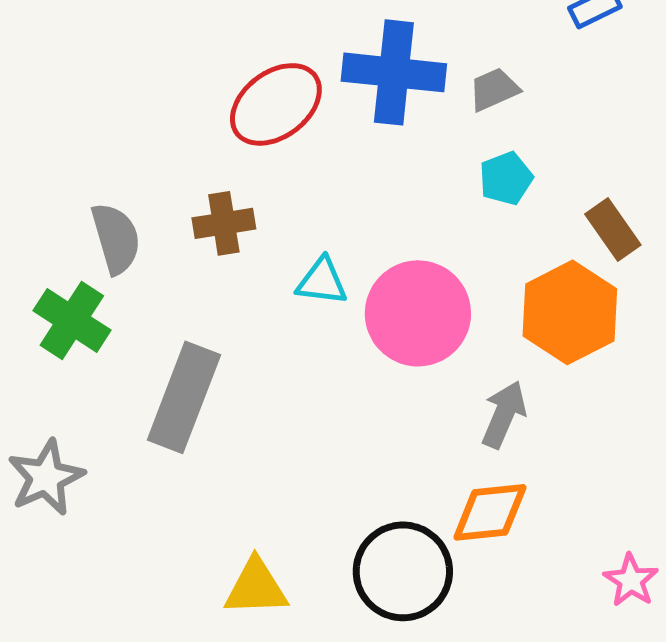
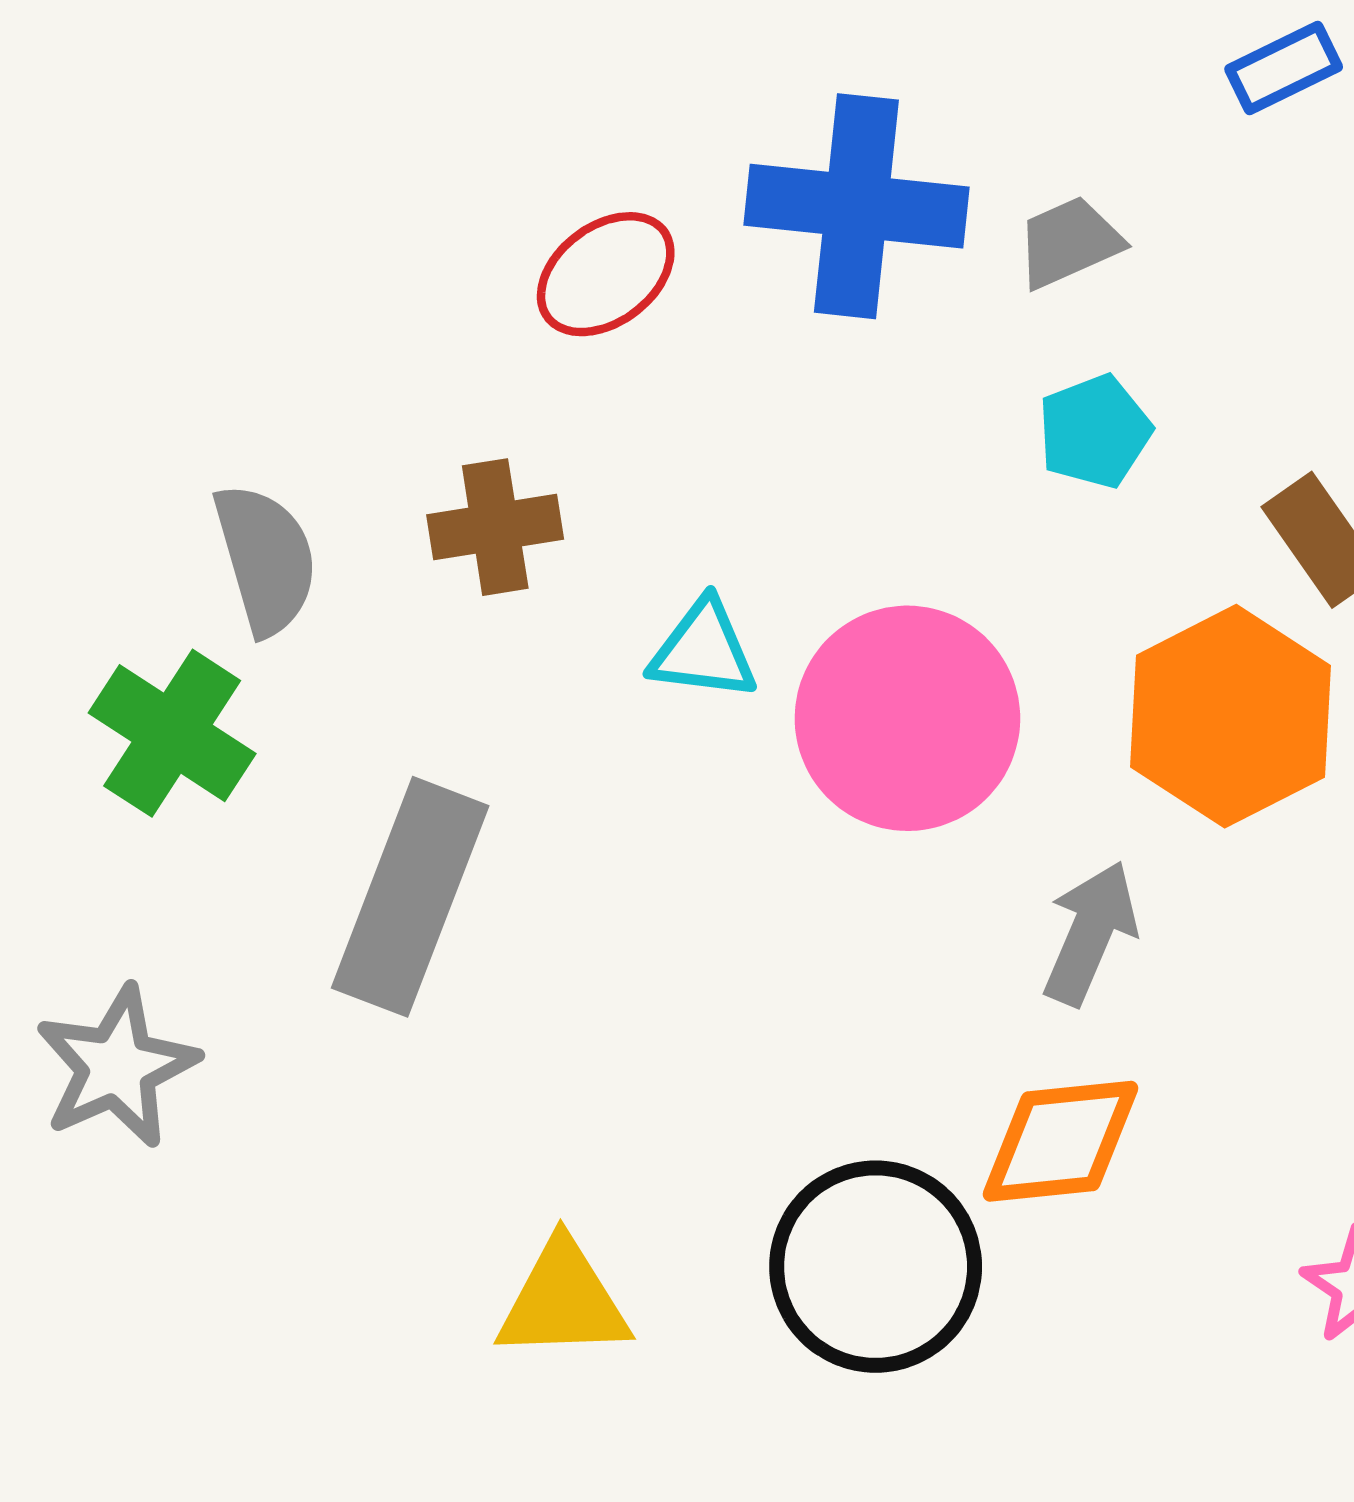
red ellipse: (276, 104) -> (606, 274), size x0.7

